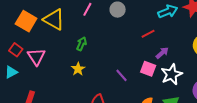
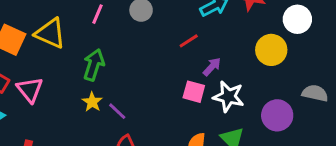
green arrow: (82, 44) -> (94, 65), size x1.5
white star: (172, 74) -> (229, 97), turned -30
purple line: (122, 75) -> (117, 111), moved

